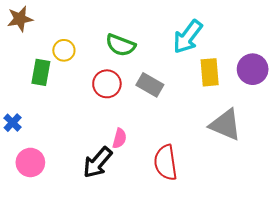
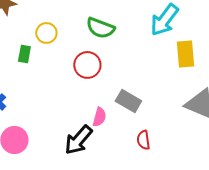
green rectangle: (41, 72) -> (24, 54), size x0.7
gray rectangle: (150, 85) -> (128, 101), moved
red semicircle: (166, 162) -> (143, 140), size x0.6

